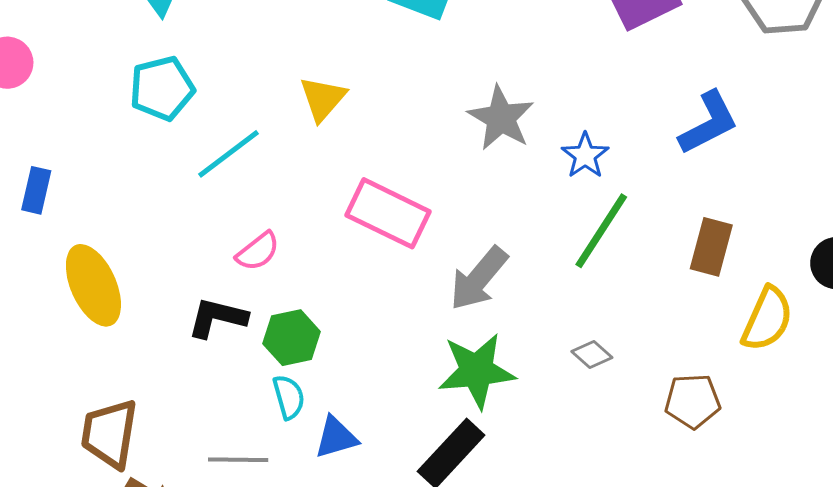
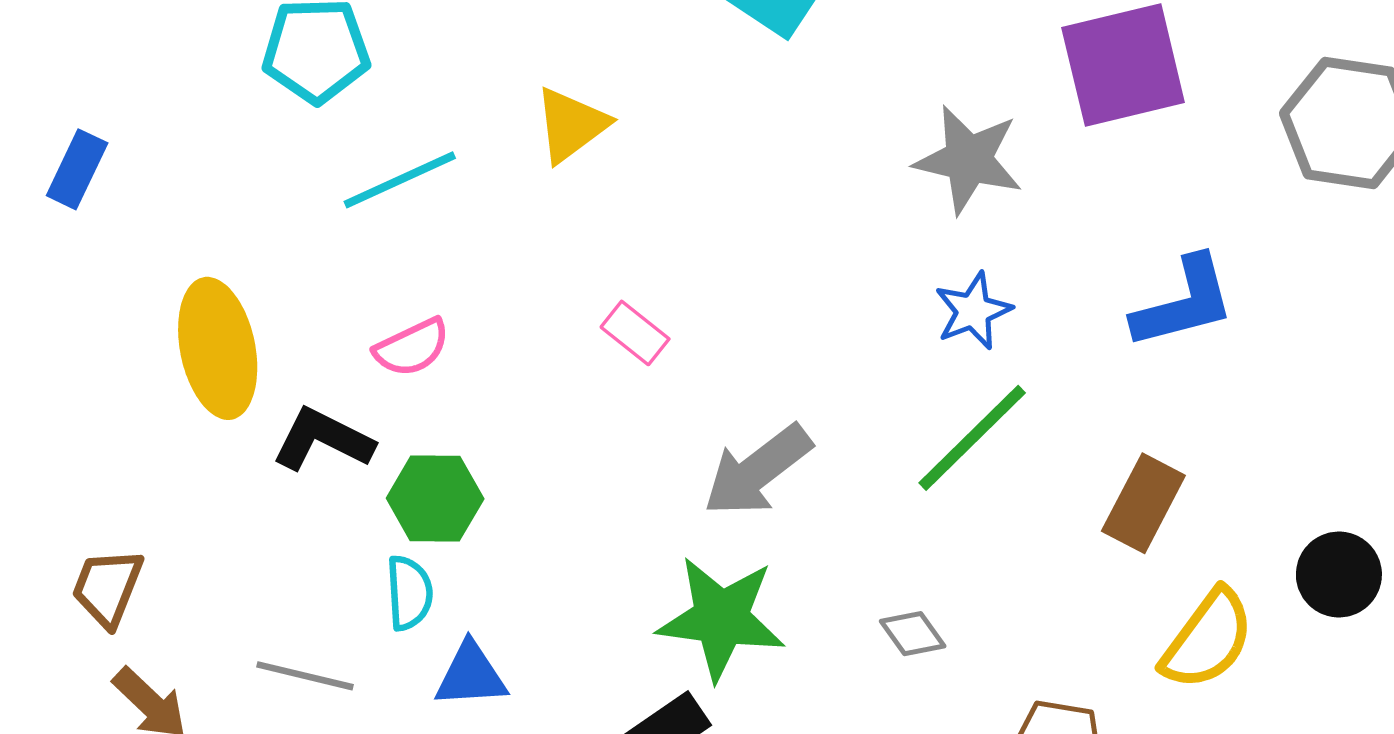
gray star: (501, 118) -> (968, 160), moved, turned -30
pink rectangle: (388, 213) -> (635, 333), size x0.5
yellow ellipse: (93, 285) -> (218, 348), moved
brown trapezoid: (109, 434) -> (107, 588), size x0.7

